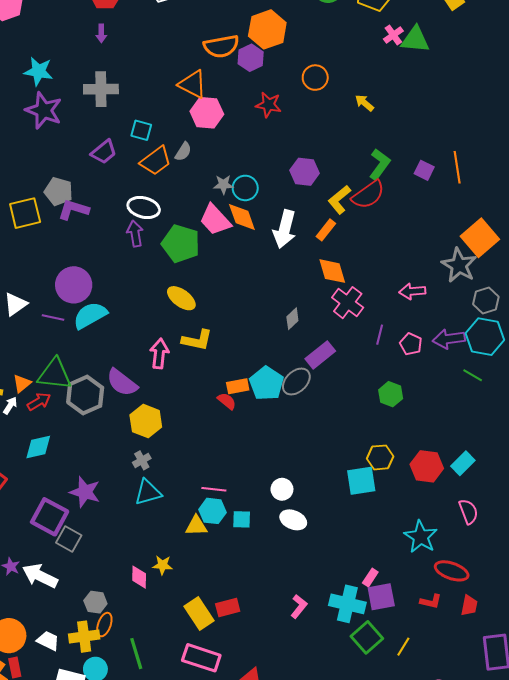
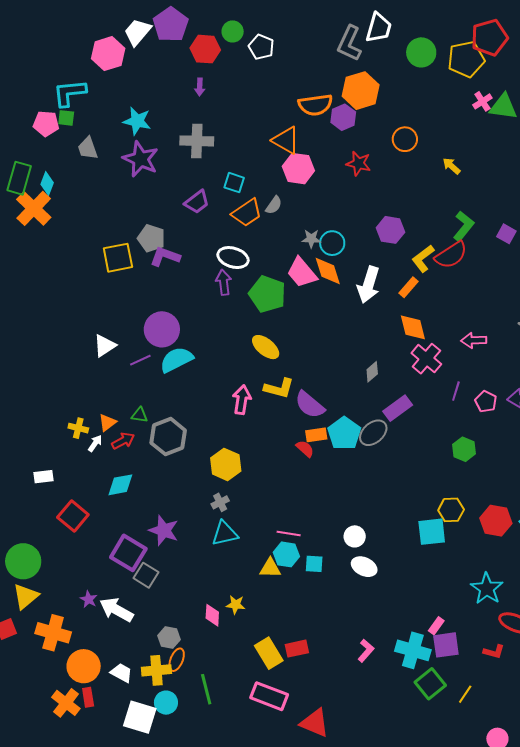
pink arrow: (412, 291) -> (474, 340), moved
purple line: (53, 318) -> (140, 360), turned -40
green triangle: (55, 374) -> (140, 415), size x0.5
purple semicircle: (122, 383) -> (310, 405), moved

